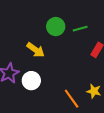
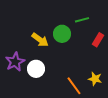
green circle: (56, 27) -> (62, 34), moved

